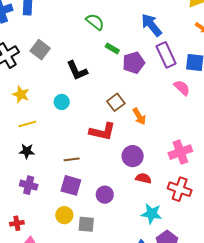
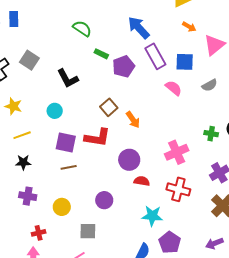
purple square: (71, 185) -> (66, 142), moved
yellow circle: (64, 215) -> (62, 207), moved
red cross: (17, 223) -> (39, 233), moved

